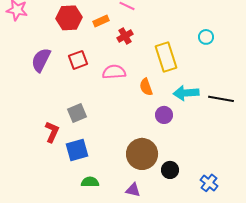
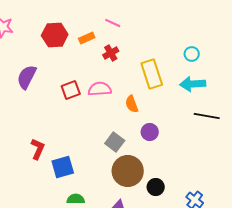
red square: (78, 60) -> (71, 90), moved
cyan arrow: (186, 93) -> (193, 84), moved
gray square: (77, 113) -> (115, 142), moved, turned -30

